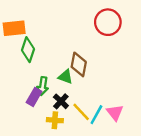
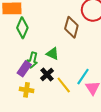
brown diamond: (79, 64) -> (71, 27), moved
cyan line: (96, 115) -> (83, 77), moved
yellow cross: (55, 120) -> (27, 90), moved

